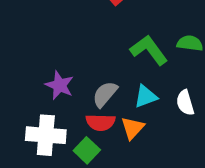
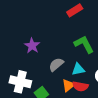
purple star: (59, 85) -> (32, 46), moved
red semicircle: (100, 122) -> (80, 86), moved

